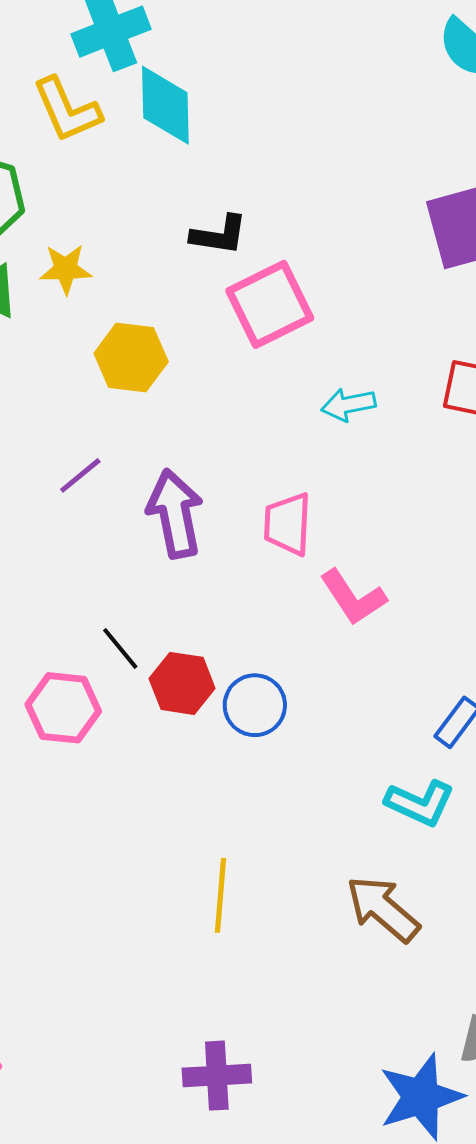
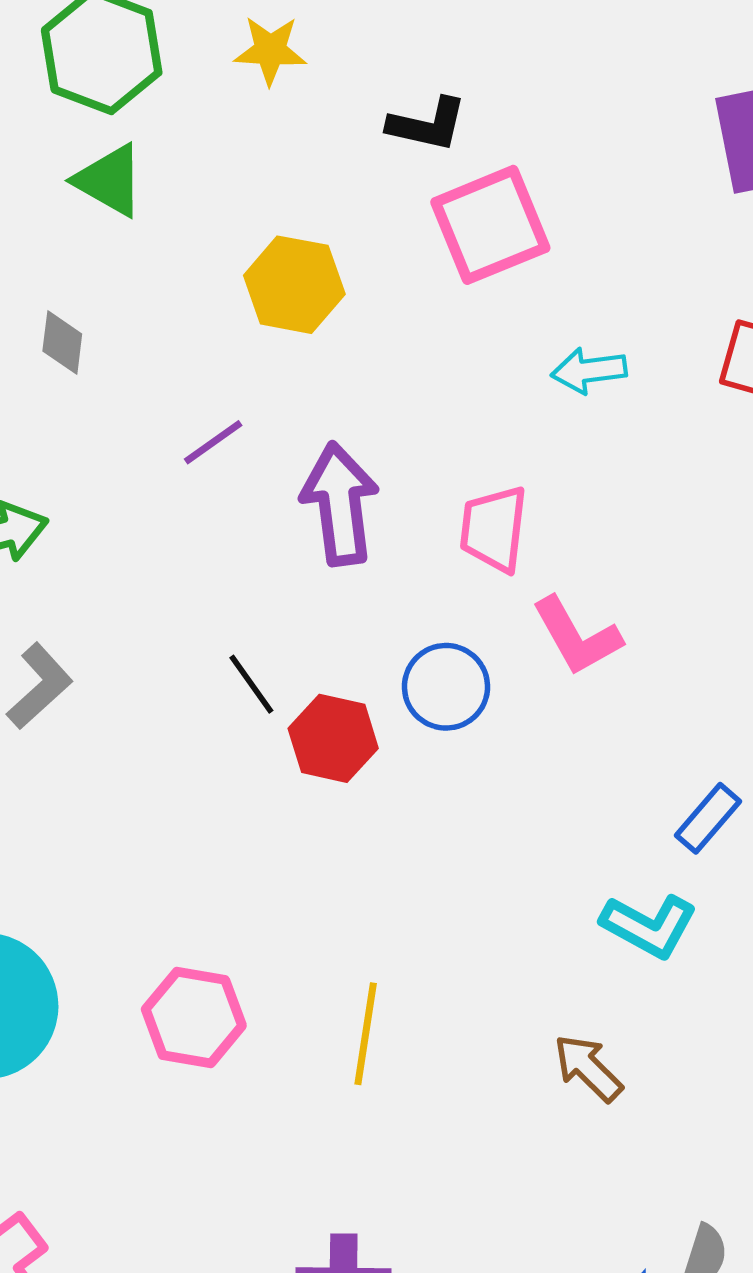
yellow star: (66, 269) -> (270, 50), moved
blue circle: (255, 705) -> (446, 687), moved
pink hexagon: (63, 708) -> (194, 1017), moved
brown arrow: (383, 909) -> (588, 1068), size x0.7

